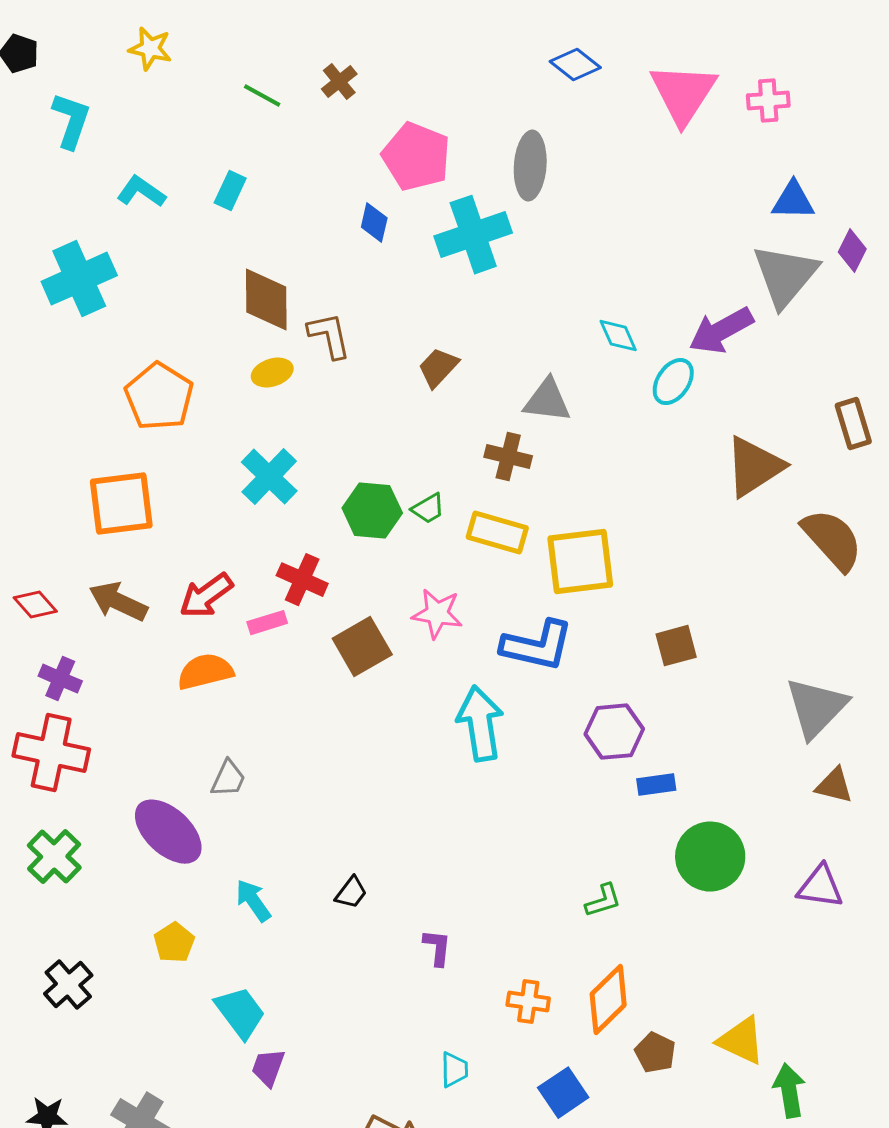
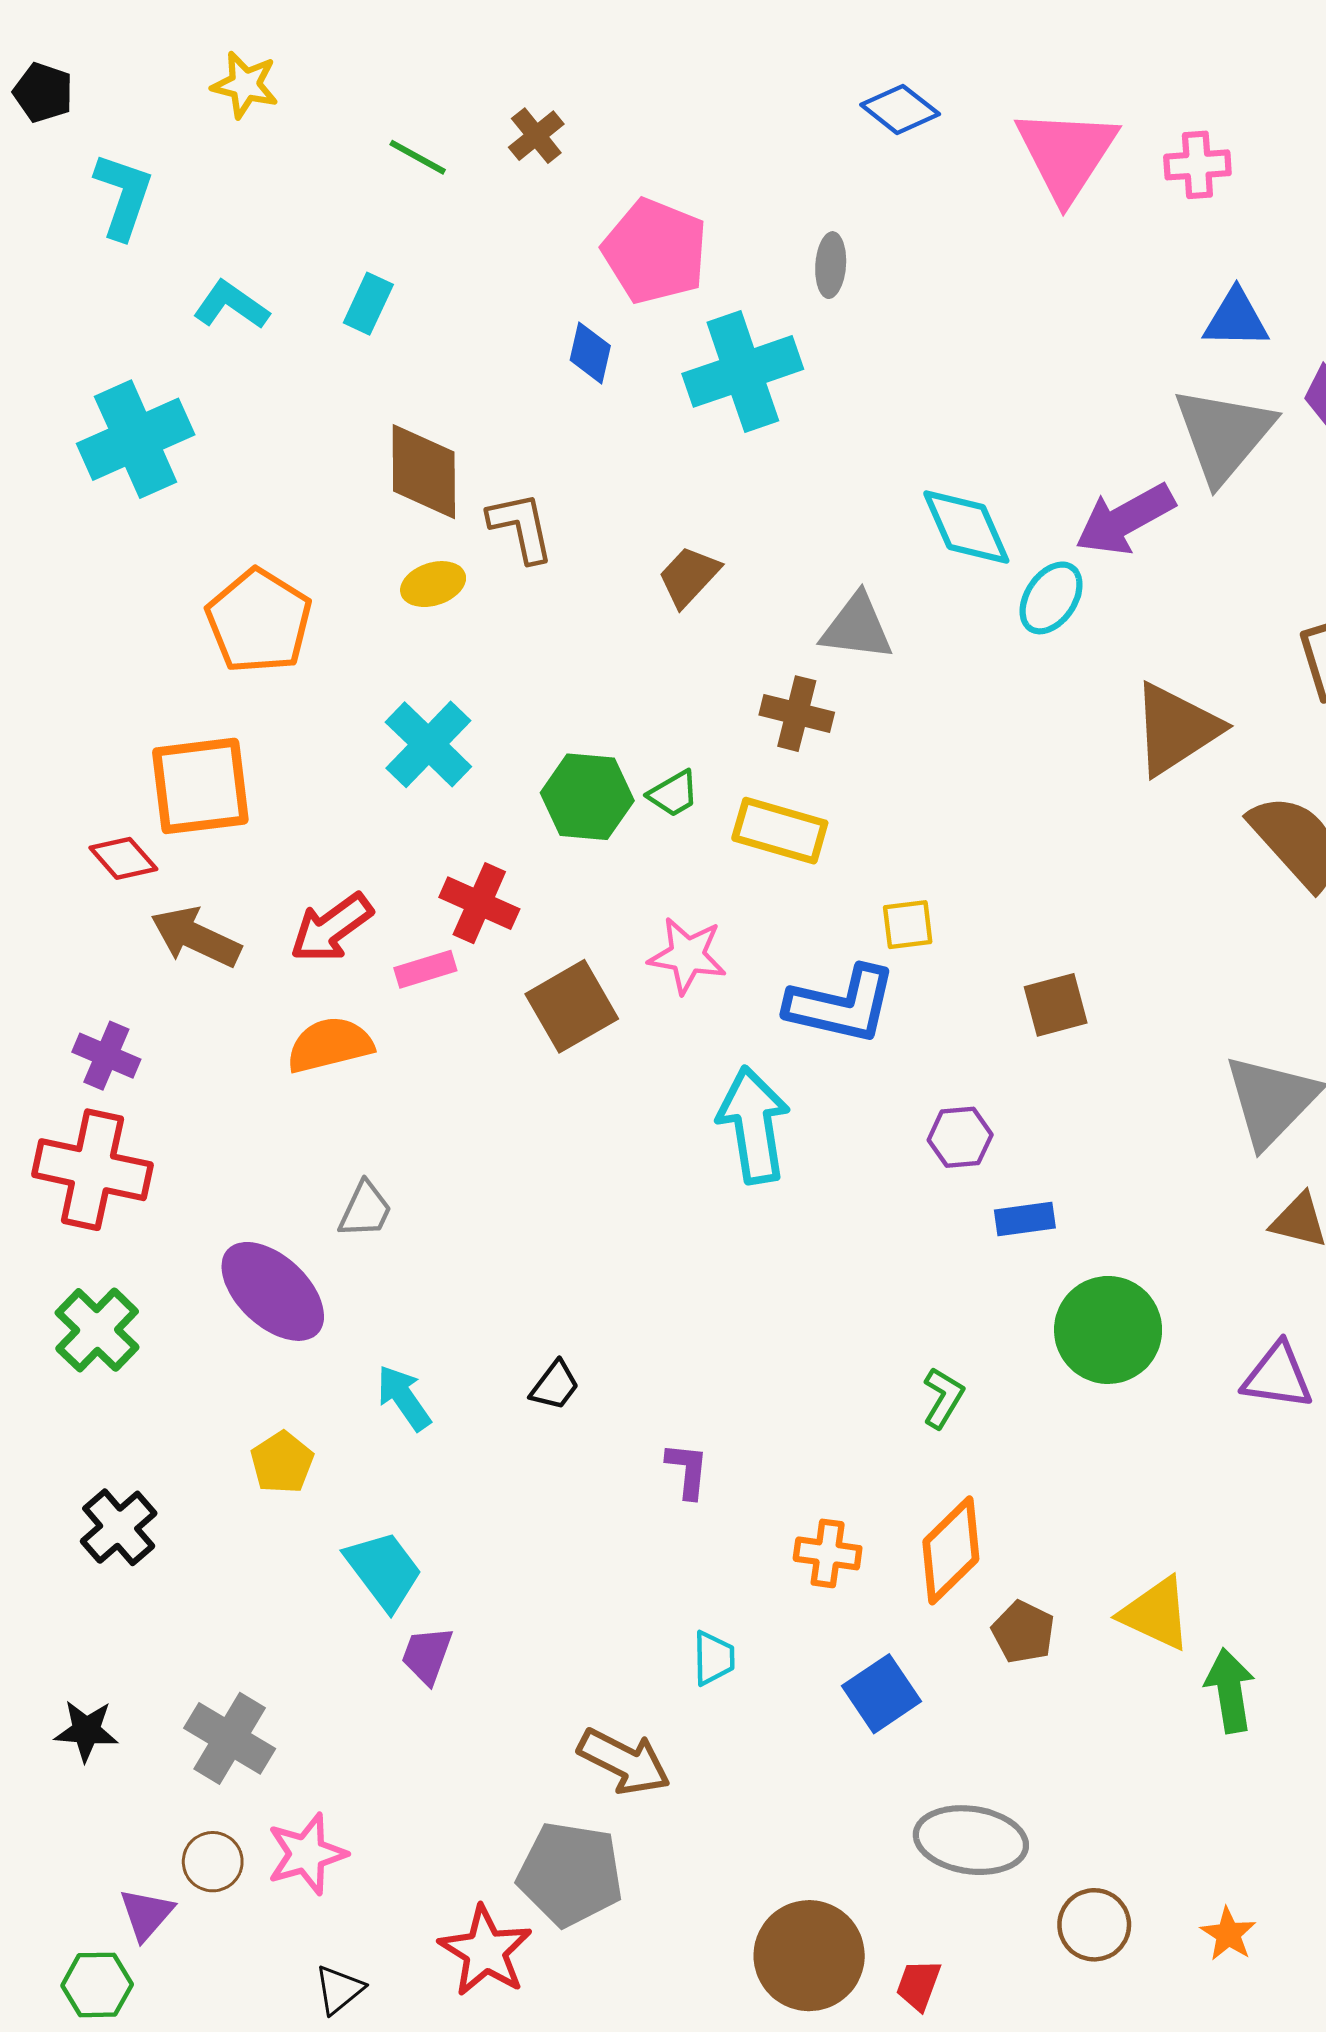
gray ellipse: (530, 166) -> (831, 265), size x0.6
cyan diamond: (618, 336) -> (966, 527), size x1.5
yellow square: (580, 562) -> (908, 925), moved, size x0.5
red diamond: (35, 605) -> (123, 858), moved
purple hexagon: (614, 732) -> (960, 1137), size x0.7
green L-shape: (603, 901) -> (943, 1398), turned -42

